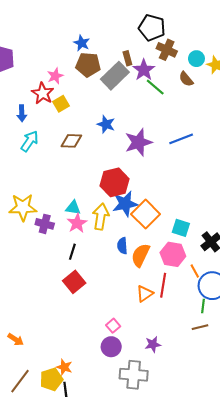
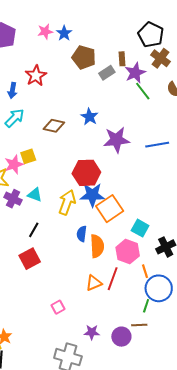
blue star: (82, 43) -> (64, 33), moved
pink star: (55, 76) -> (45, 32), moved
gray rectangle: (115, 76) -> (107, 73), size x0.6
yellow square: (61, 104) -> (28, 156), moved
cyan triangle: (73, 208) -> (35, 195), moved
pink star: (77, 223) -> (14, 164), moved
orange semicircle: (141, 255) -> (97, 246), turned 140
purple circle: (111, 347) -> (121, 337), moved

